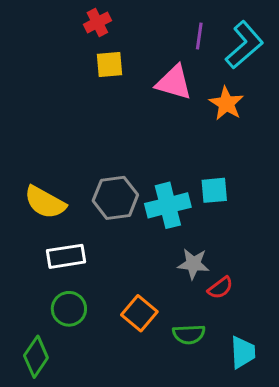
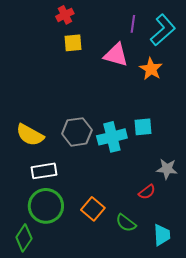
gray star: (193, 264) -> (167, 169), moved
green circle: (69, 309) -> (46, 206), size x1.5
green semicircle: (189, 334) -> (126, 223), turned 40

